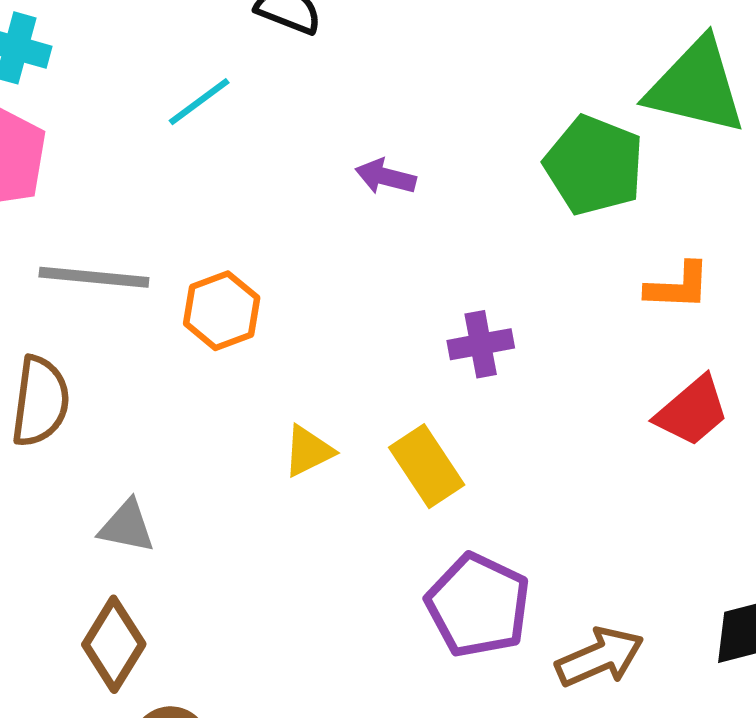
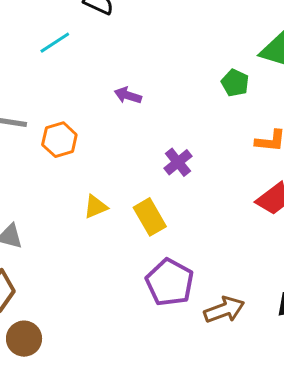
green pentagon: (594, 165) -> (235, 83), size x0.6
purple arrow: (386, 177) -> (128, 95), moved
purple cross: (481, 344) -> (178, 162), turned -32

